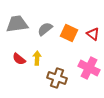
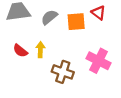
orange square: (69, 33) -> (76, 22), turned -30
red triangle: (93, 34) -> (98, 13), moved

